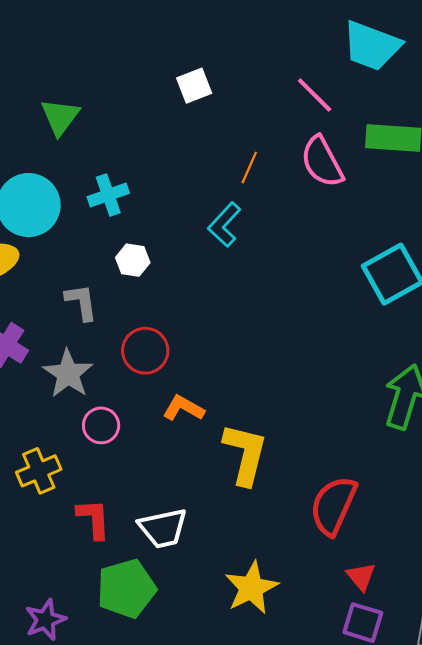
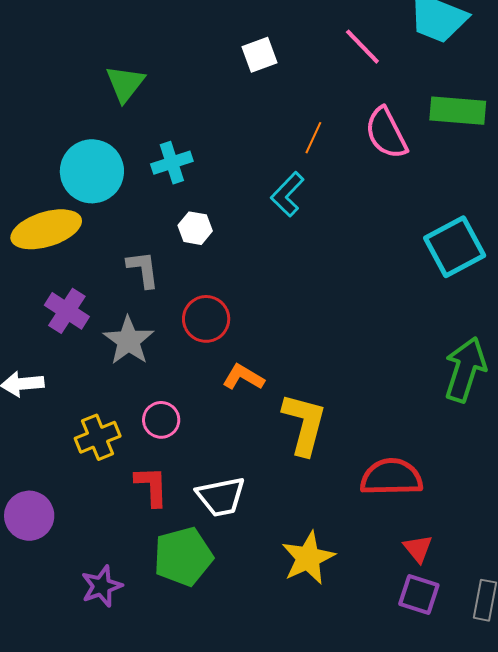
pink line: (315, 95) -> (362, 47), moved
pink circle: (101, 425) -> (161, 420), moved
red semicircle: (333, 506) -> (391, 477), turned 64

